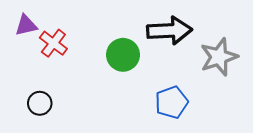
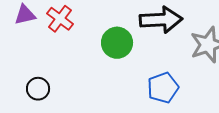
red cross: (53, 43) -> (60, 19), moved

